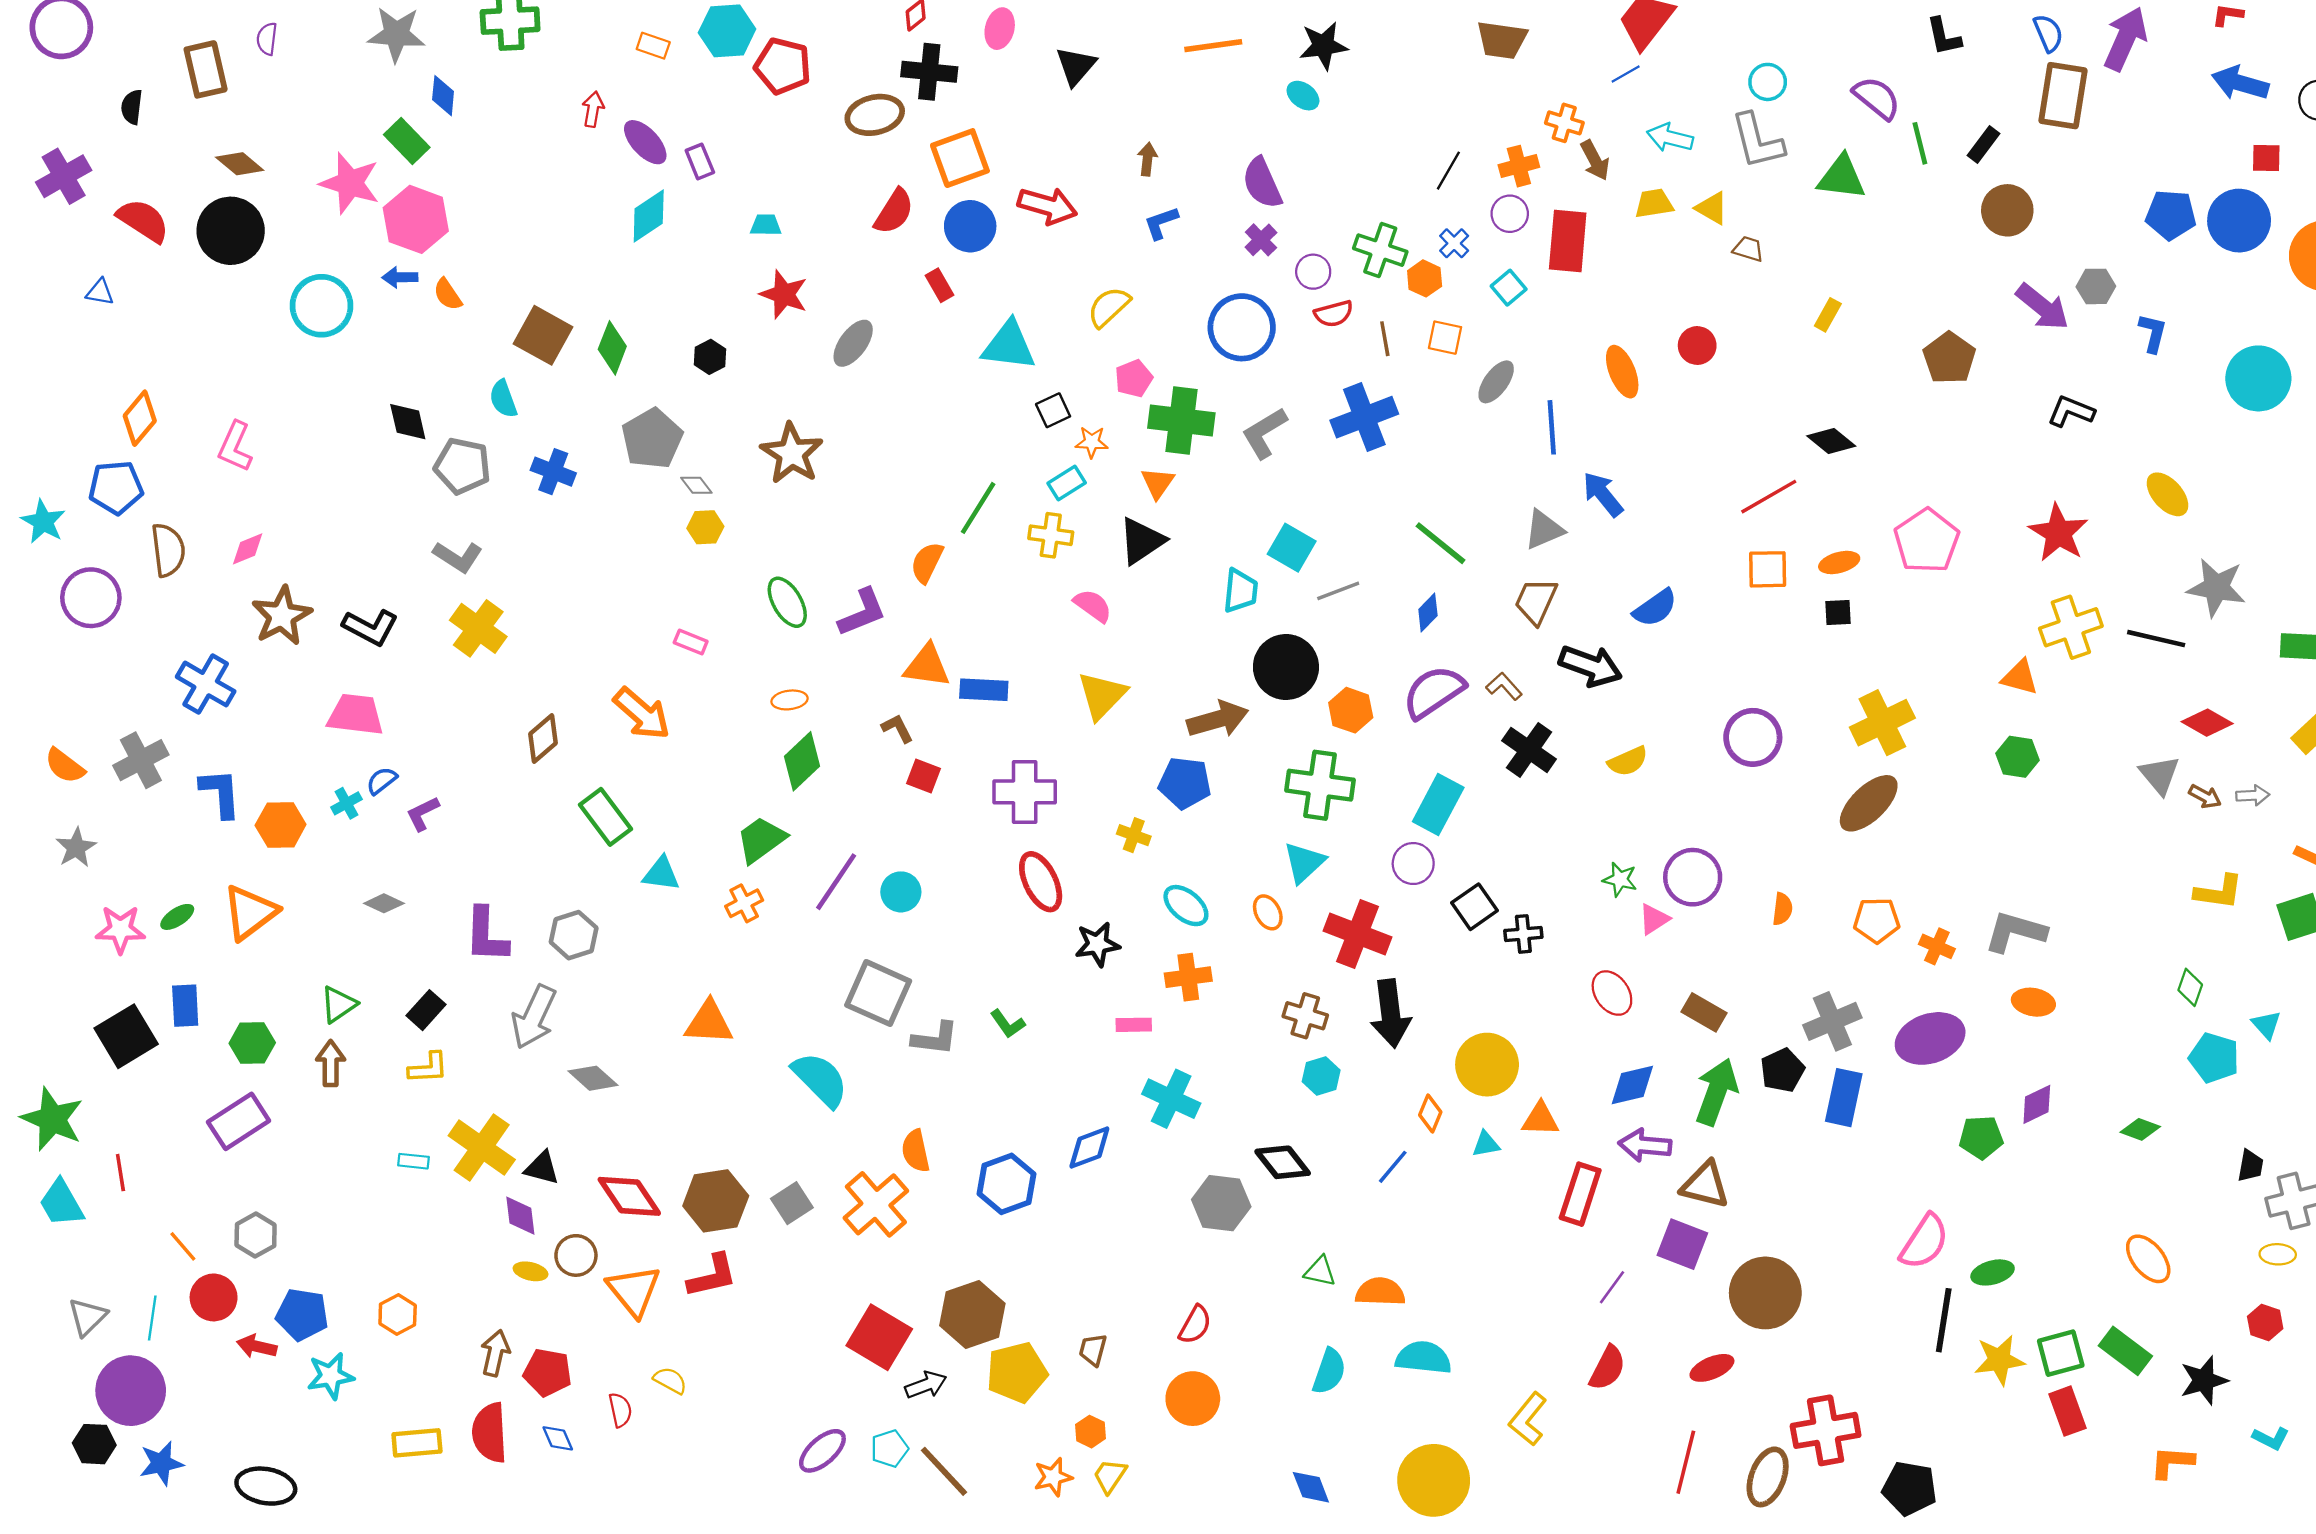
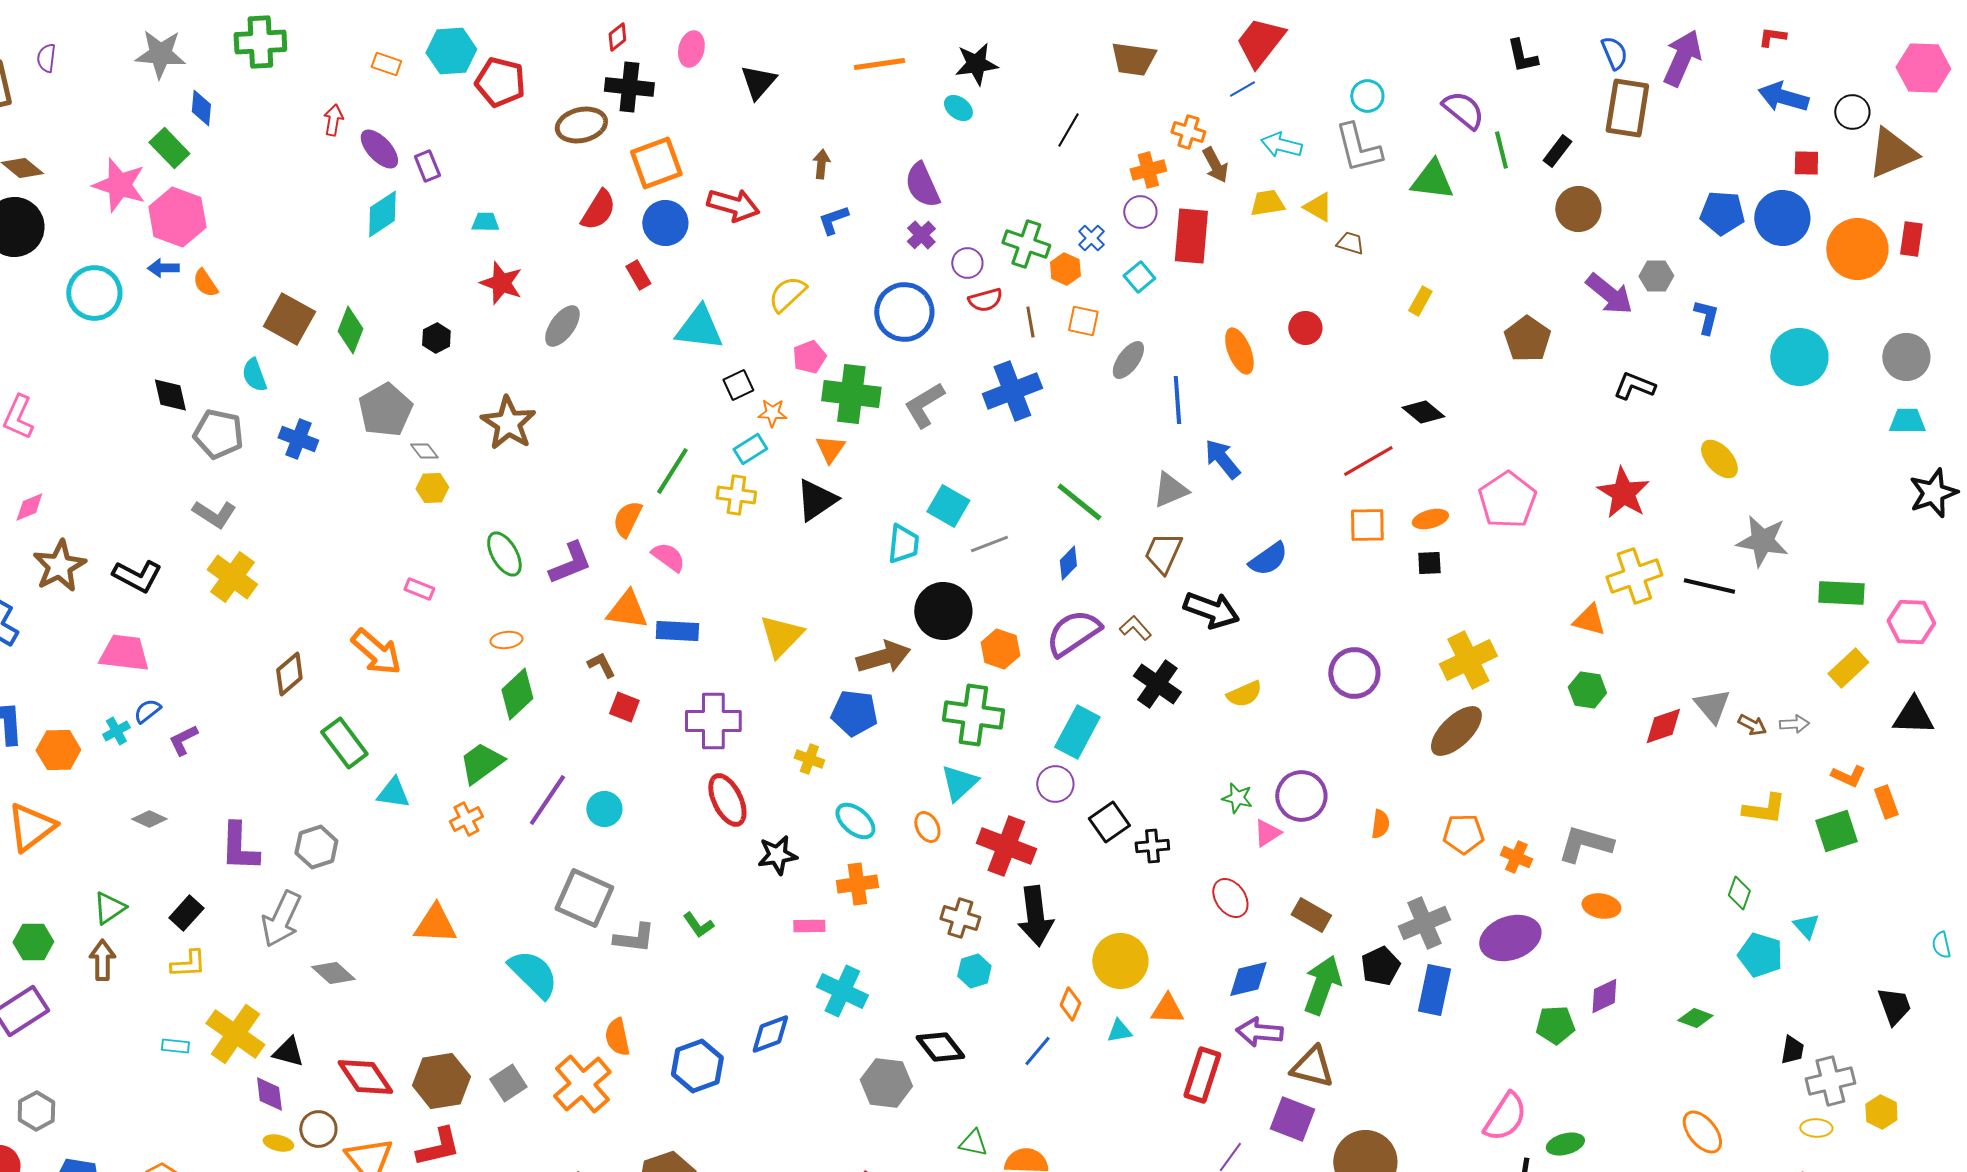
black line: (1448, 171) -> (1068, 130), moved
pink semicircle: (1093, 606) -> (668, 557), moved
red diamond: (2207, 723) -> (1663, 726), moved, turned -48

